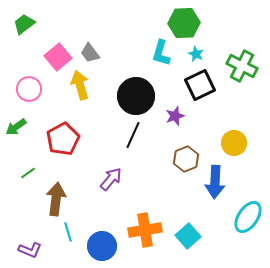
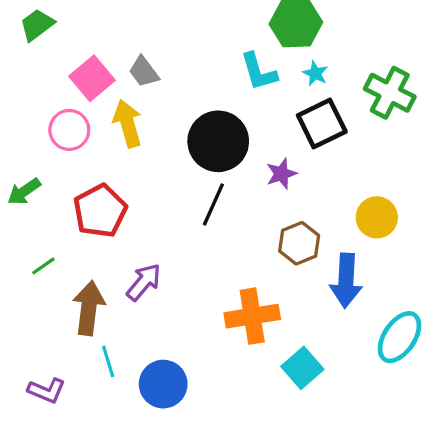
cyan L-shape: (161, 53) -> (259, 72), turned -32
pink circle: (29, 89) -> (69, 130), moved
purple arrow: (111, 179) -> (144, 282), moved
orange cross: (145, 230) -> (252, 316), moved

